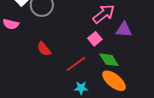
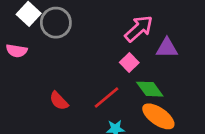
red semicircle: (44, 49) -> (59, 101), moved

